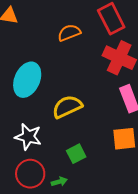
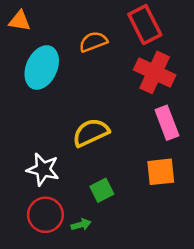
cyan ellipse: (27, 80) -> (42, 68), moved

